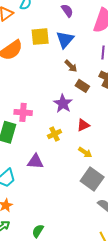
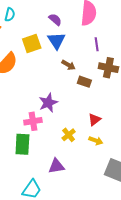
purple semicircle: (67, 11) -> (55, 20), moved
purple star: (63, 104) -> (48, 103), moved, turned 30
yellow arrow: (85, 152) -> (96, 141), moved

